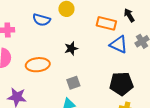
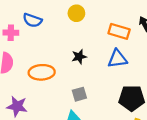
blue semicircle: (41, 20) -> (32, 20), moved
blue triangle: (119, 44) -> (117, 59), moved, turned -36

